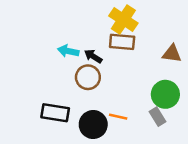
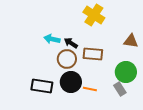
brown rectangle: (122, 42) -> (93, 54), moved
black circle: (93, 124) -> (71, 82), moved

